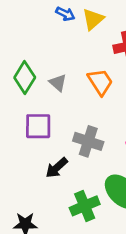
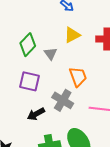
yellow triangle: (93, 19) -> (72, 35), moved
orange trapezoid: (100, 82) -> (78, 77), moved

